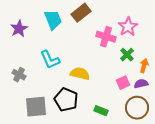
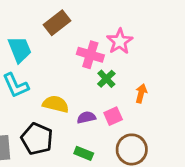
cyan trapezoid: (53, 20) -> (20, 49), moved
green cross: (127, 55) -> (106, 79), moved
purple semicircle: (141, 84) -> (86, 117), moved

